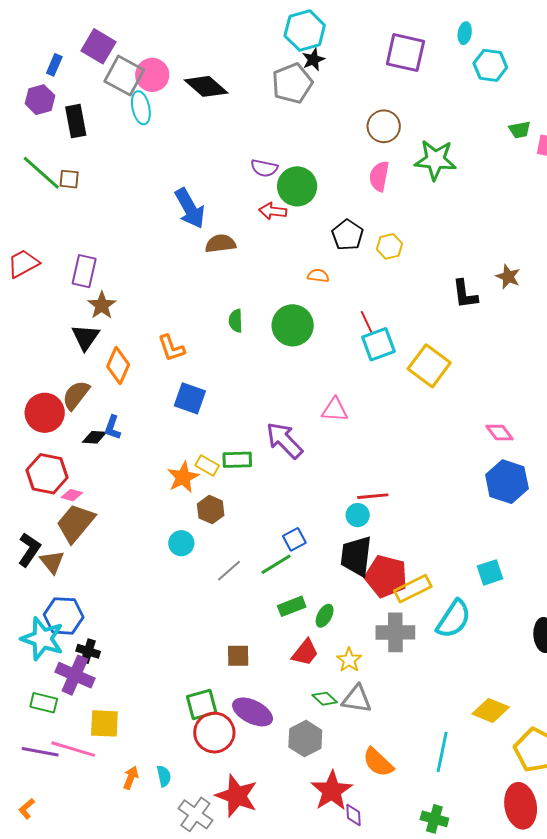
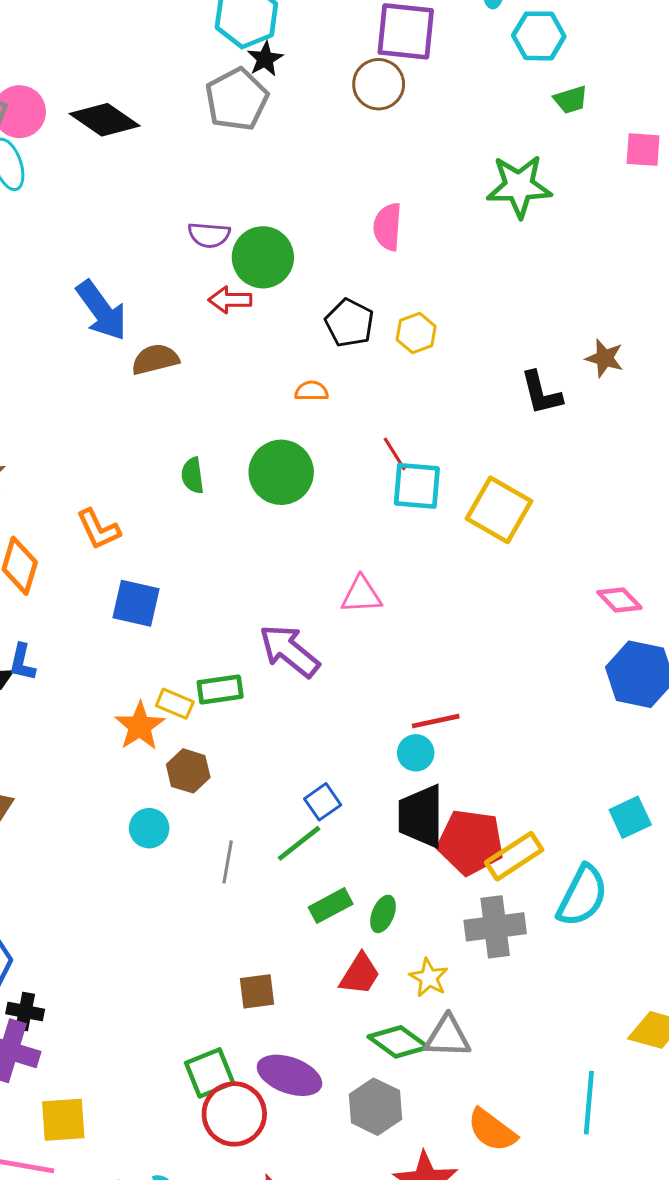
brown circle: (384, 126) -> (379, 84), moved
green trapezoid: (520, 130) -> (571, 100), moved
green star: (435, 160) -> (519, 186), moved
cyan square: (378, 344) -> (417, 486), turned 32
gray line: (229, 571) -> (228, 862), turned -32
green diamond: (325, 699) -> (398, 1042), size x1.5

